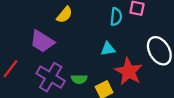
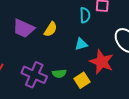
yellow semicircle: (65, 15) -> (51, 29), moved
purple trapezoid: (42, 41) -> (24, 28), moved

